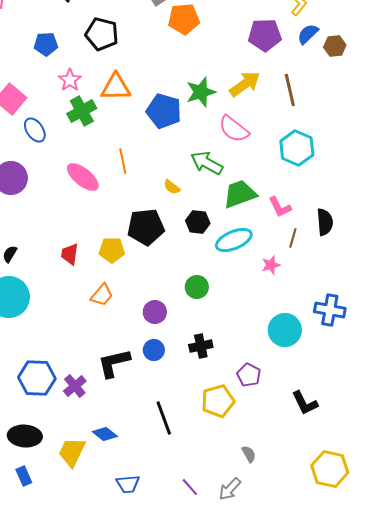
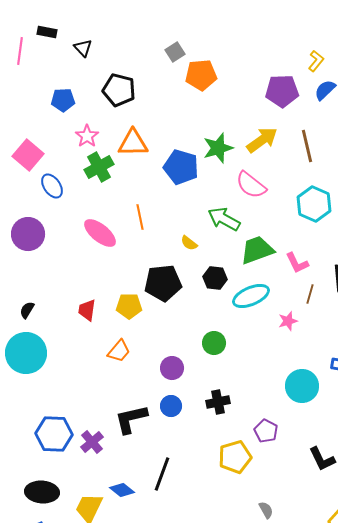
black line: (164, 418) -> (162, 474), moved, turned 40

